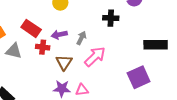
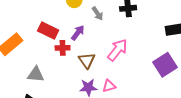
purple arrow: (59, 35) -> (78, 33), turned 147
gray arrow: (81, 38) -> (98, 14), moved, turned 128
gray triangle: (14, 51) -> (36, 75), moved

